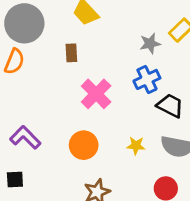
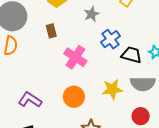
gray star: (150, 44) -> (92, 14), moved
yellow star: (136, 146) -> (112, 89), size x1.5

